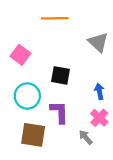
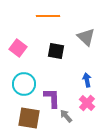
black square: (61, 75) -> (56, 51), moved
gray arrow: (86, 137) -> (66, 116), moved

